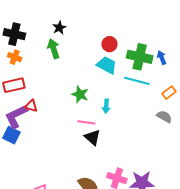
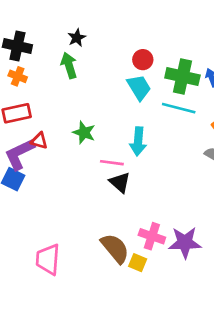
cyan trapezoid: (107, 65) -> (139, 87), turned 30
green star: (80, 94) -> (84, 133), moved
cyan arrow: (106, 106) -> (138, 141), size x1.5

